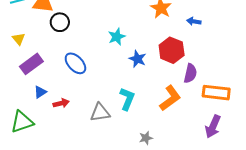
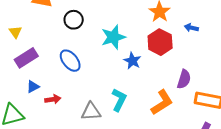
black circle: (60, 22) -> (74, 20), moved
cyan star: (117, 37) -> (113, 37), size x1.4
red hexagon: (172, 50) -> (160, 42), moved

